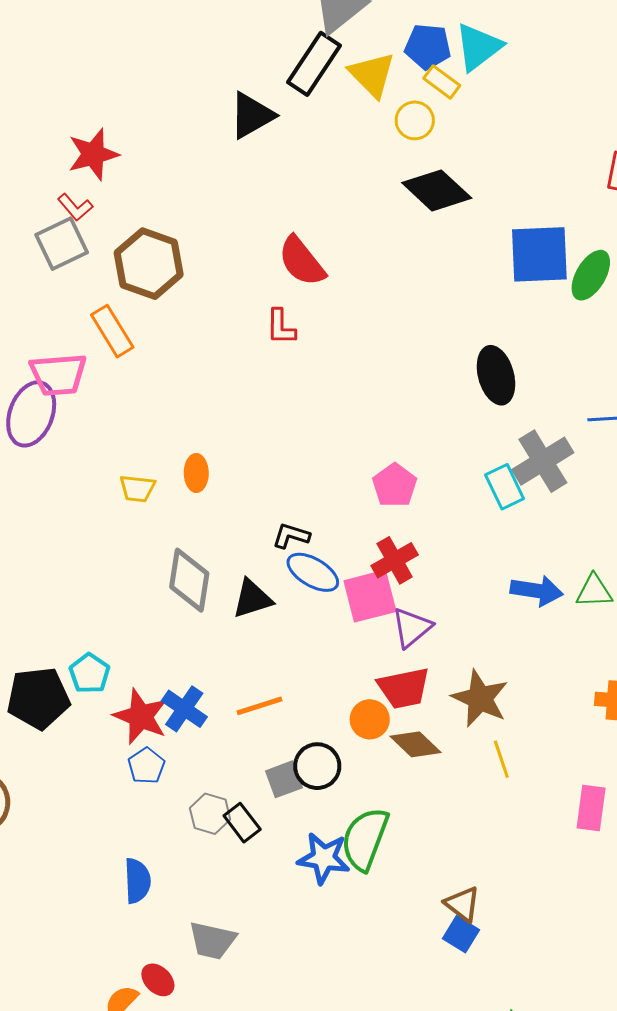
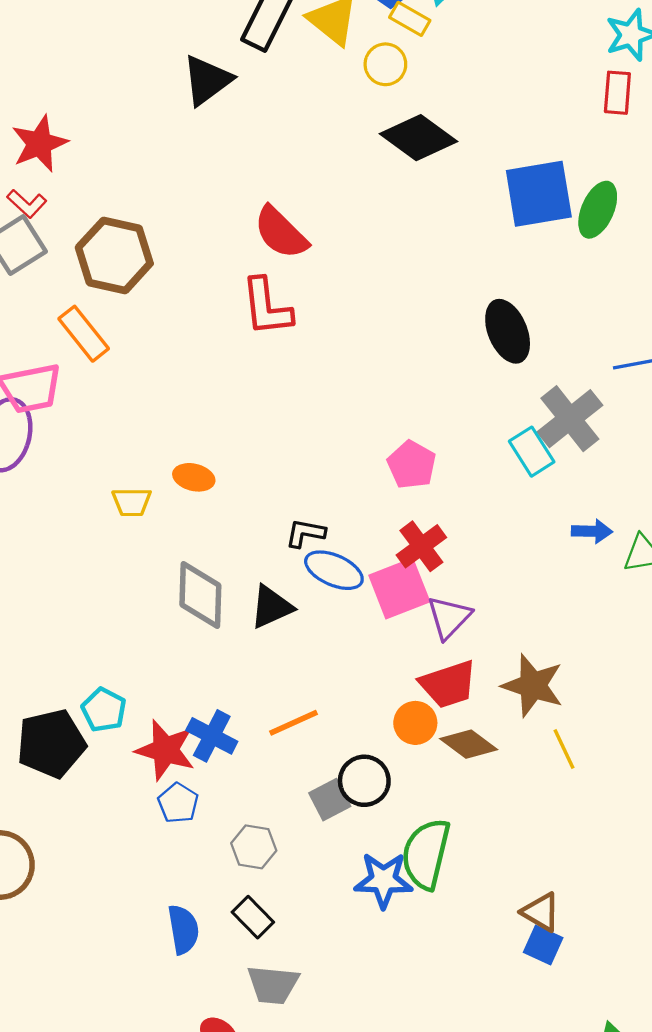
red L-shape: (281, 327) -> (267, 307), size x1.5
orange ellipse: (196, 473) -> (194, 477), turned -69
blue arrow: (537, 591) -> (592, 531), moved, size x0.7
black rectangle: (242, 823) -> (253, 917), moved

